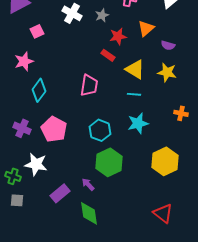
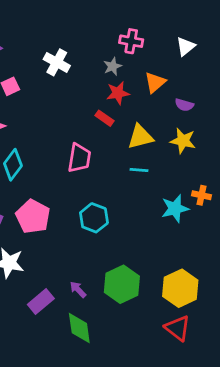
gray star: (102, 15) -> (113, 66), moved
yellow triangle: (135, 69) -> (140, 137), turned -45
cyan star: (138, 123) -> (175, 209), moved
yellow hexagon: (165, 161) -> (180, 288), moved
green hexagon: (109, 162) -> (122, 284), moved

